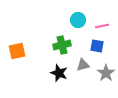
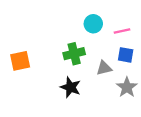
blue square: (97, 46) -> (126, 55), moved
gray triangle: (83, 65) -> (104, 68), moved

